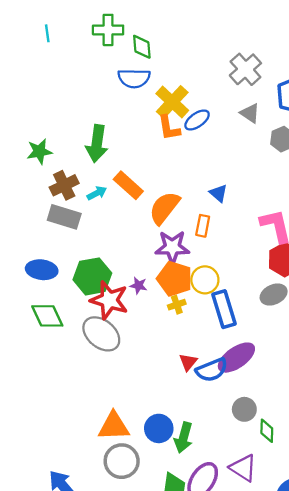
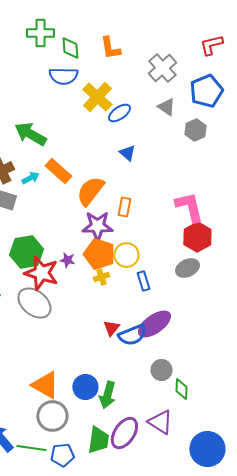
orange L-shape: (169, 128) -> (110, 48), moved
green arrow: (97, 144) -> (30, 134), turned 112
blue triangle: (218, 193) -> (127, 153), moved
blue rectangle: (224, 309) -> (143, 281), size x0.6
orange triangle: (114, 426) -> (45, 385), turned 32

